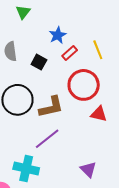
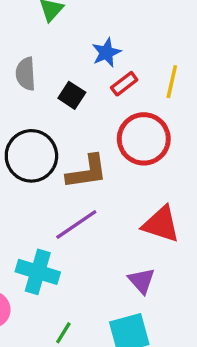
yellow line: (98, 50) -> (172, 82), turned 30
red triangle: (99, 114) -> (161, 224), moved, size x1.4

